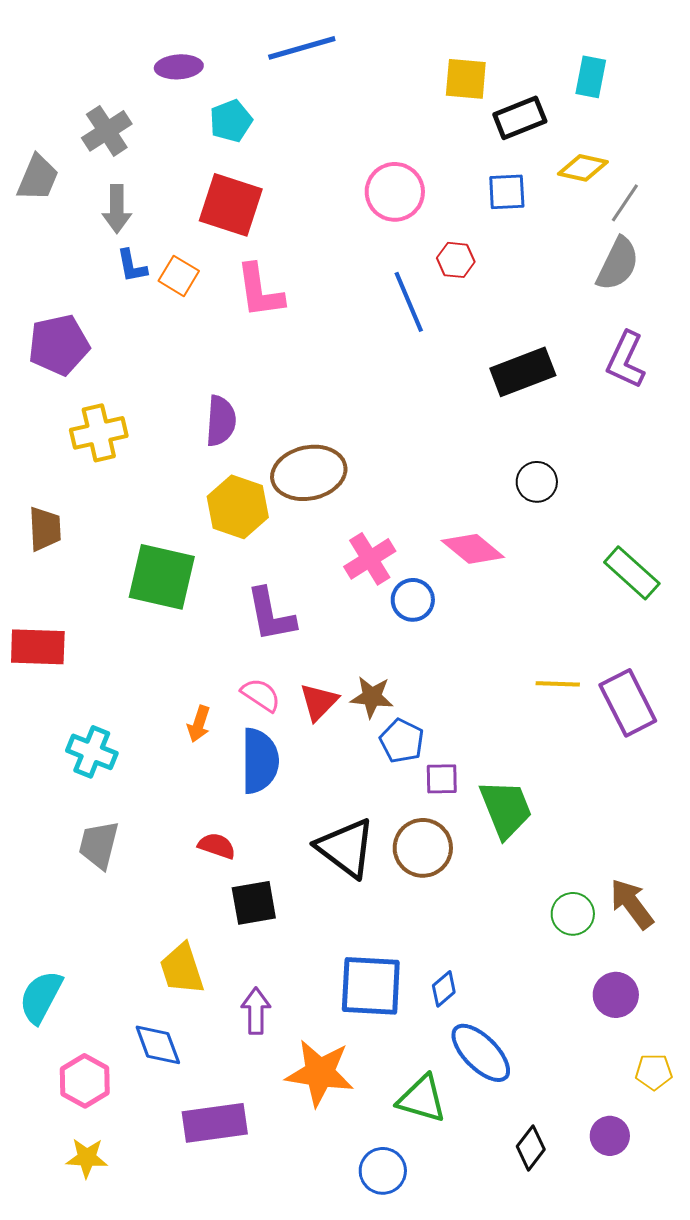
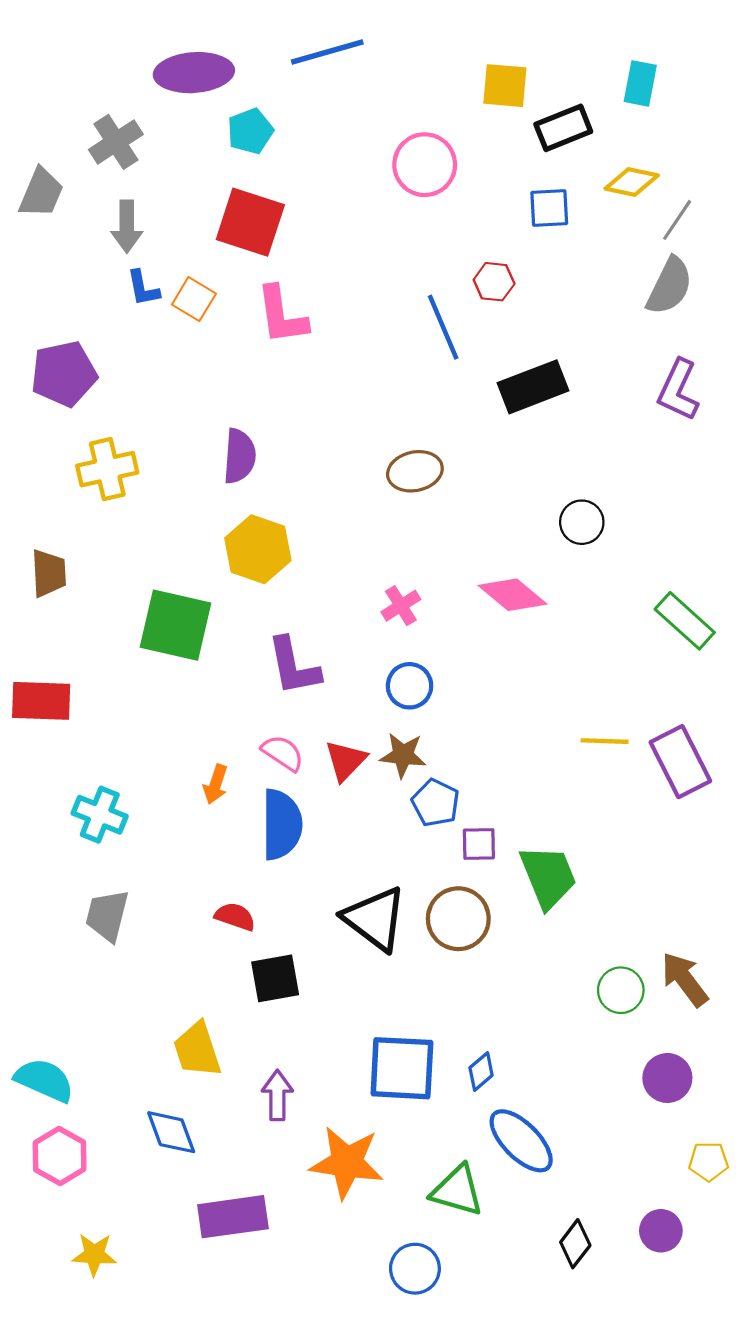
purple ellipse: (179, 67) -> (194, 73), size x1.5
pink circle: (395, 192) -> (425, 165), moved
black rectangle: (523, 372) -> (533, 387), moved
brown ellipse: (309, 473) -> (415, 471), moved, size x0.7
pink cross: (370, 559) -> (401, 606), size x0.7
blue circle: (413, 600) -> (410, 686), moved
cyan semicircle: (41, 997) -> (44, 1080), turned 86
pink hexagon: (85, 1081) -> (60, 1156), moved

